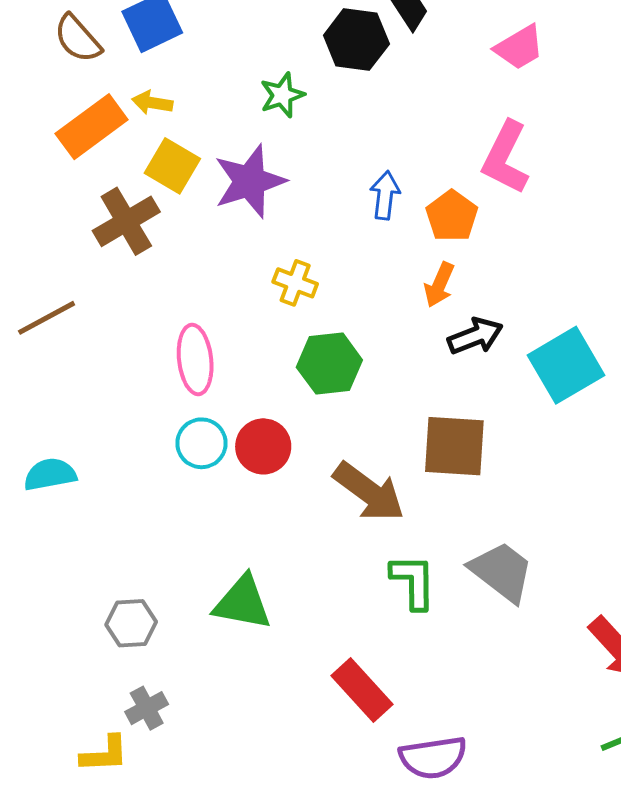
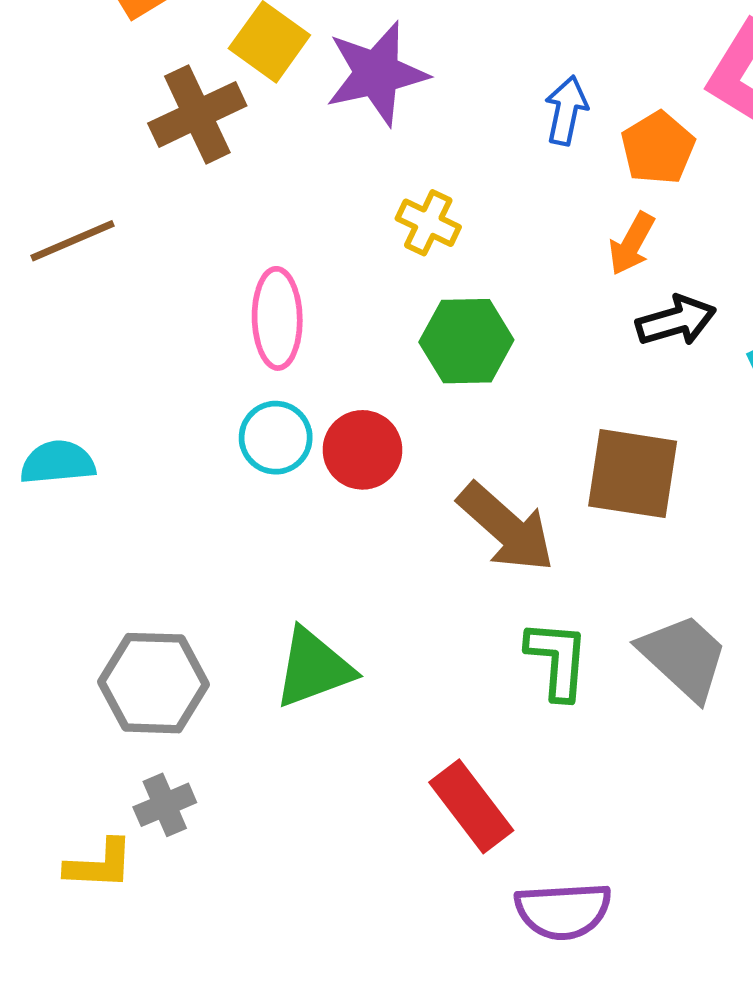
green triangle: (243, 603) -> (314, 668), turned -36
gray hexagon: (131, 623) -> (153, 683), size x1.5

